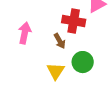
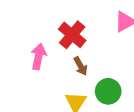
red cross: (74, 21) -> (72, 35), moved, turned 30

